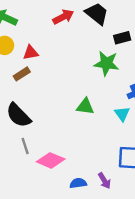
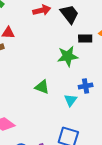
green star: (106, 63) -> (68, 56), turned -30

